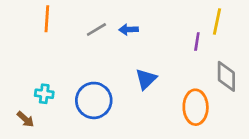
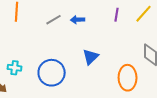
yellow line: (217, 21) -> (144, 14), turned 30
purple line: (197, 42) -> (117, 15), moved

